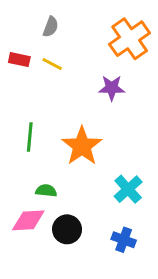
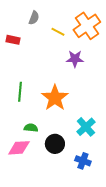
yellow line: (52, 64) -> (58, 32), moved
black circle: (67, 229) -> (55, 144), moved

